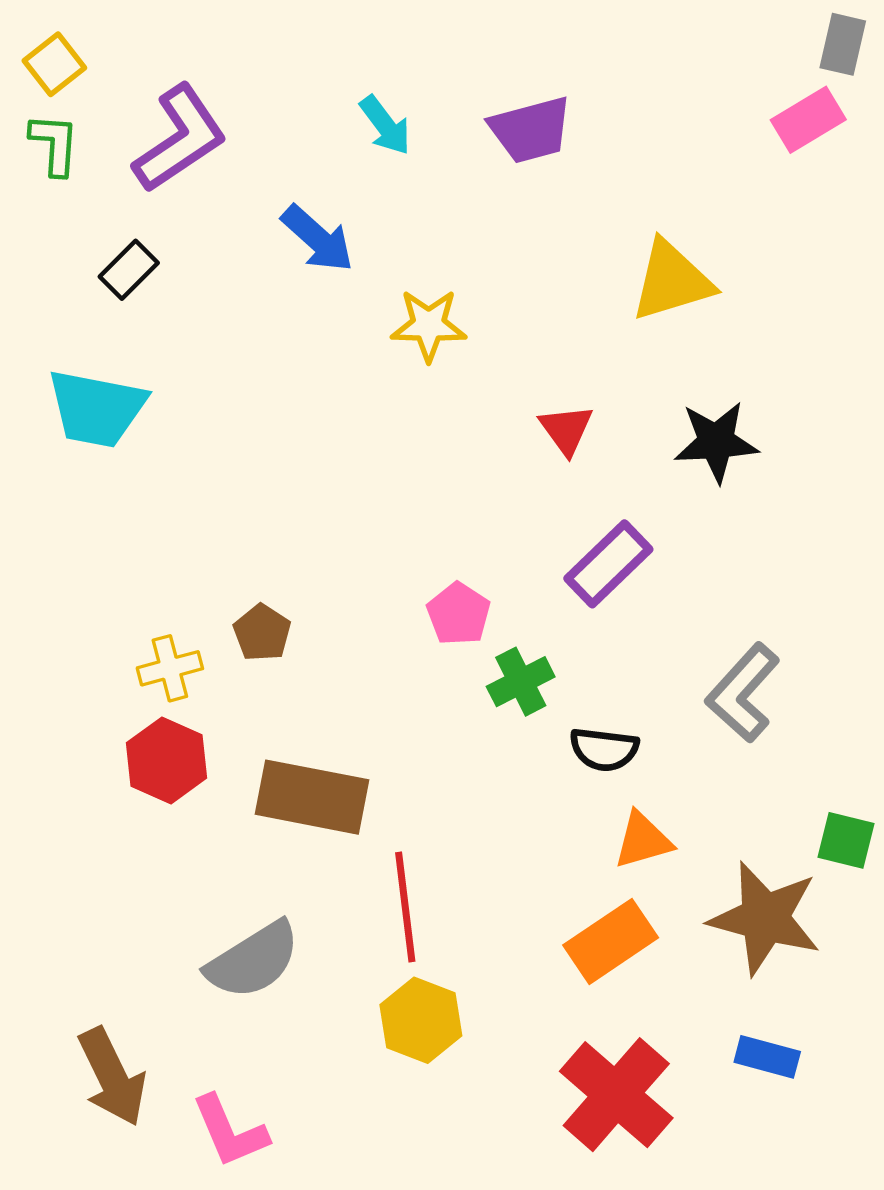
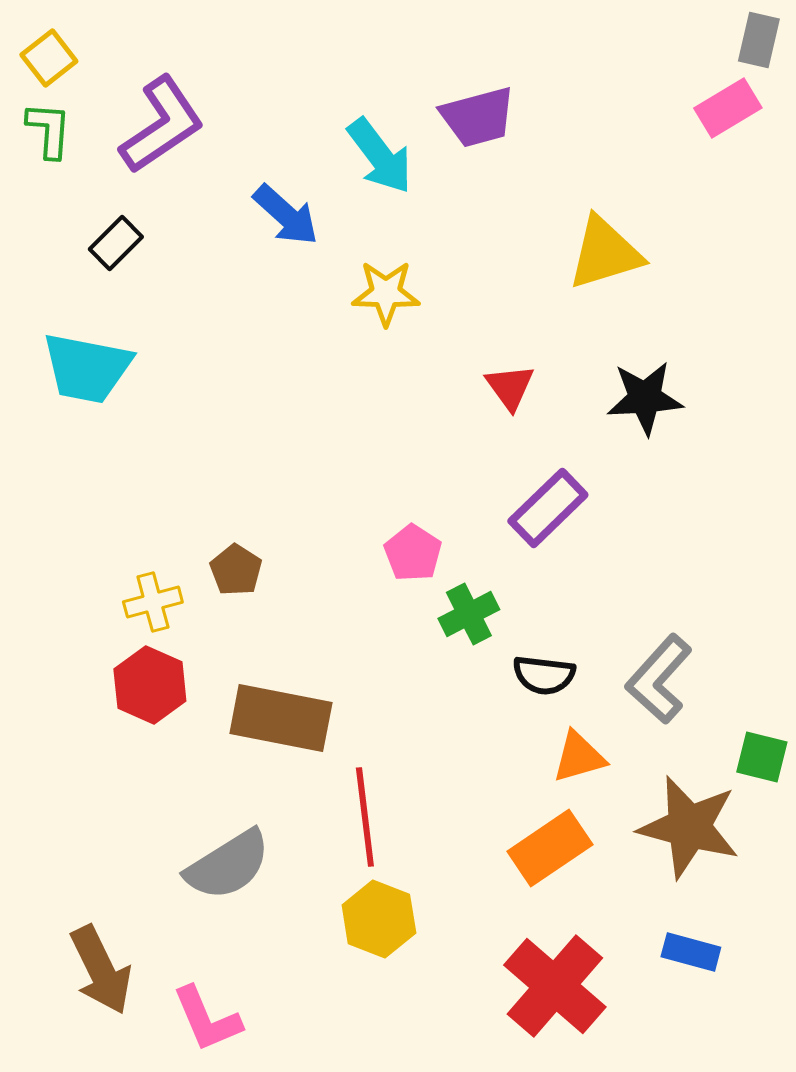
cyan arrow: (385, 125) -> (380, 156), moved, size x1.4
gray L-shape: (743, 693) -> (659, 679), moved

